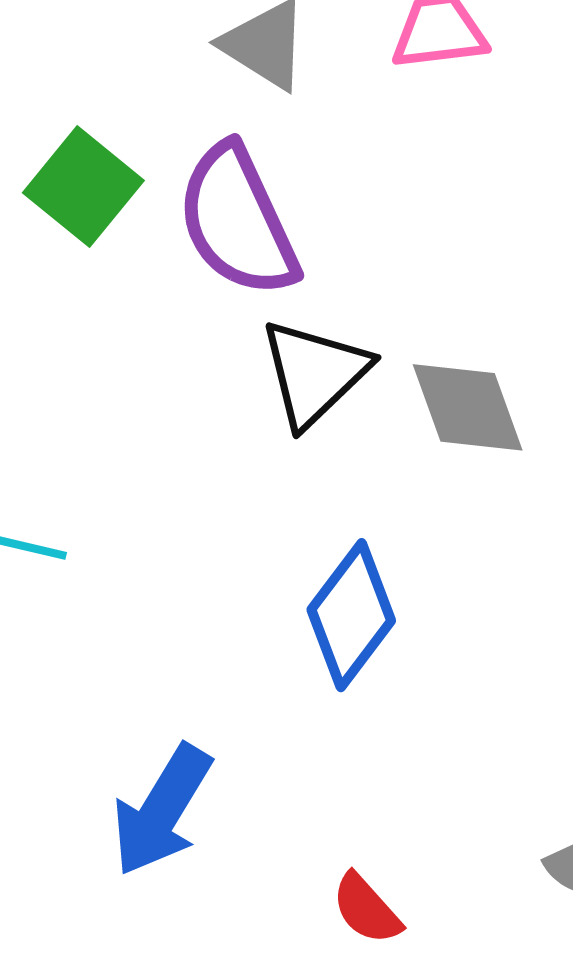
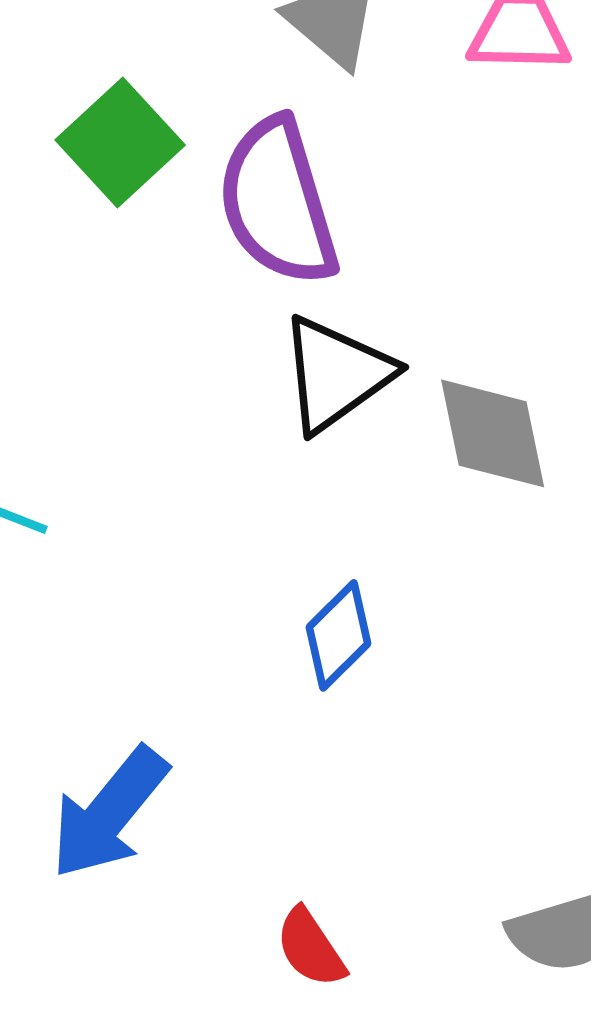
blue diamond: (351, 615) -> (339, 635), size x0.7

